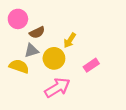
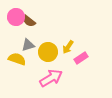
brown semicircle: (37, 32) -> (29, 21), moved, turned 64
yellow arrow: (70, 40) -> (68, 47), moved

